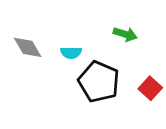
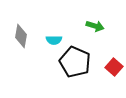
gray diamond: (28, 47) -> (21, 36), turned 40

